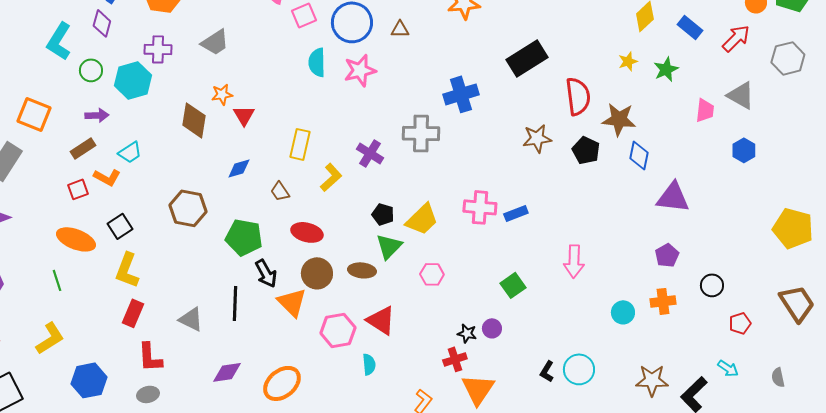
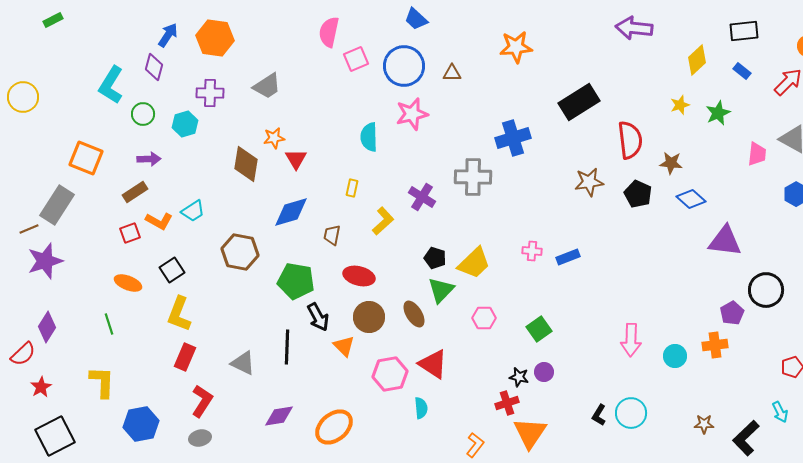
blue rectangle: (690, 27) -> (742, 71), size x0.7
cyan semicircle: (317, 62) -> (369, 137), moved
cyan hexagon: (133, 80) -> (185, 124), size x0.7
brown star: (619, 119) -> (671, 163), size x0.7
yellow rectangle: (300, 144) -> (352, 188), size x0.6
cyan trapezoid: (130, 152) -> (193, 211), moved
blue diamond: (639, 155) -> (691, 199), turned -60
blue diamond: (239, 168) -> (291, 212), size x1.5
brown trapezoid: (280, 191) -> (332, 235), turned 45
pink cross: (480, 207) -> (532, 251), size x0.6
orange ellipse: (76, 239) -> (128, 283), size x0.7
purple pentagon: (667, 255) -> (732, 313), moved
pink arrow: (574, 261) -> (631, 340), moved
brown ellipse: (362, 270) -> (414, 314), turned 52
green square: (513, 285) -> (539, 329), moved
black circle: (712, 285) -> (766, 290), moved, size x1.5
orange triangle: (292, 302) -> (344, 346), size x0.7
yellow L-shape: (50, 338) -> (102, 382), turned -56
red L-shape: (150, 357) -> (202, 401), turned -144
cyan arrow: (728, 368) -> (780, 412), turned 30
brown star: (652, 380) -> (704, 424), size x0.6

